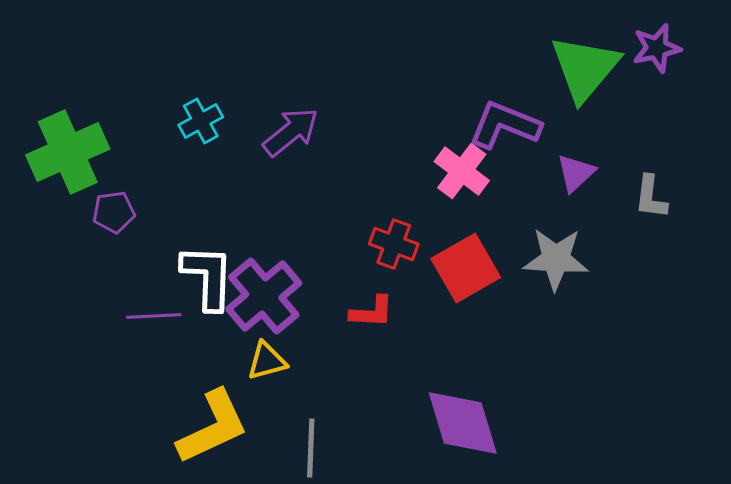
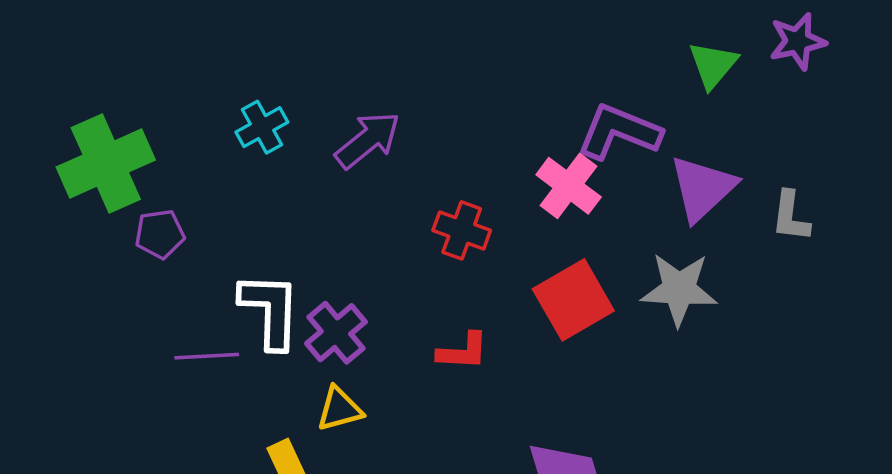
green triangle: (585, 68) -> (713, 65), size x0.6
purple triangle: (576, 173) -> (702, 188), size x1.5
red cross: (394, 244) -> (462, 230), moved
purple cross: (264, 296) -> (336, 333), size x0.7

